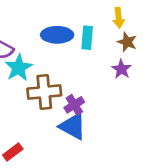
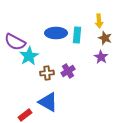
brown cross: (44, 92) -> (47, 73), size x0.6
purple cross: (74, 105) -> (68, 71), moved
blue triangle: (73, 126) -> (48, 102), moved

